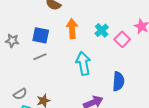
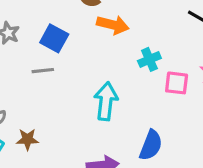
orange arrow: (72, 29) -> (113, 25), moved, turned 90
pink square: (122, 39) -> (177, 83), turned 35

